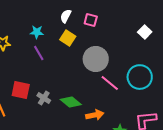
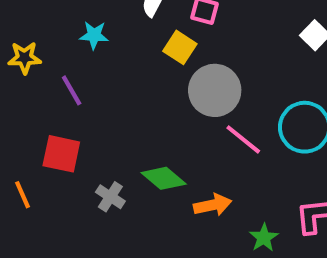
yellow square: (68, 38) -> (180, 47), moved
purple line: (39, 53) -> (72, 90), moved
gray cross: (44, 98) -> (110, 197), moved

